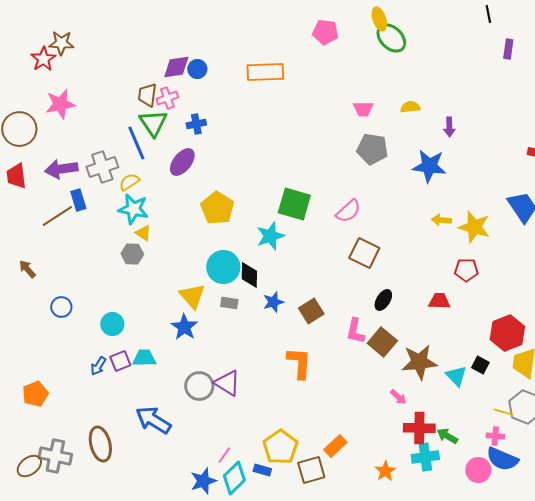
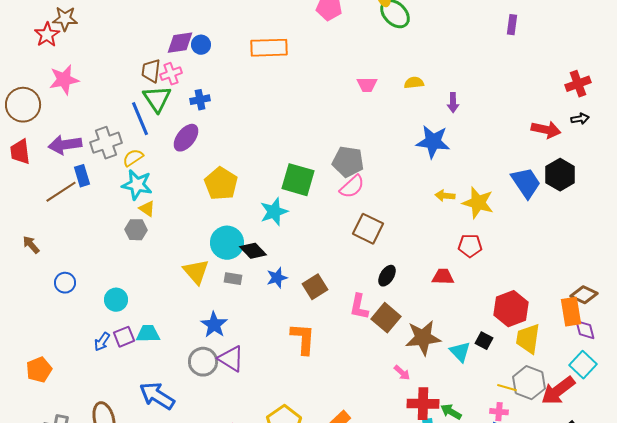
gray pentagon: (372, 149) -> (348, 162), moved
black diamond: (249, 275) -> (253, 251), turned -44
blue star: (184, 327) -> (214, 325), moved

